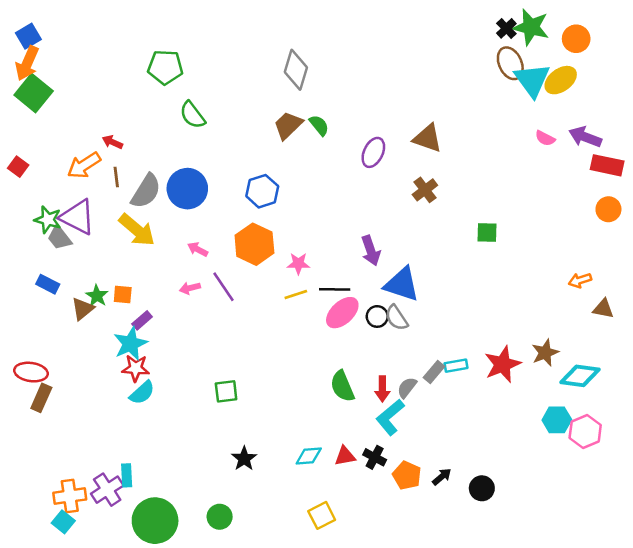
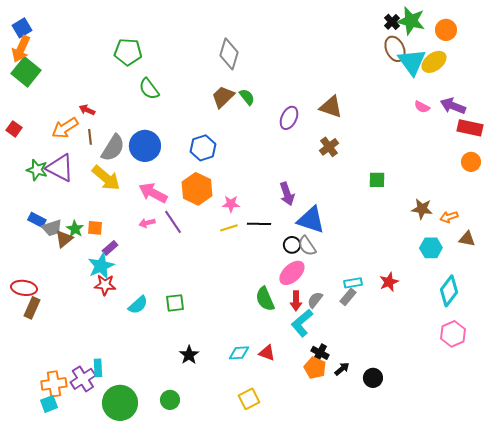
gray trapezoid: (59, 238) -> (52, 228), moved, turned -70
pink arrow: (198, 249) -> (153, 193), size x1.8
pink ellipse: (342, 313) -> (292, 273), moved
brown star: (545, 353) -> (422, 209), moved, turned 30
red star: (503, 364) -> (389, 282), size x0.7
gray rectangle: (434, 372) -> (348, 297), moved
cyan diamond: (580, 376) -> (449, 291), turned -60
cyan semicircle: (142, 393) -> (138, 305), moved
cyan hexagon: (557, 420) -> (431, 248), moved
red triangle: (345, 456) -> (267, 353), turned 30
black cross: (375, 457) -> (320, 353), moved
cyan square: (63, 522) -> (49, 404), turned 30

